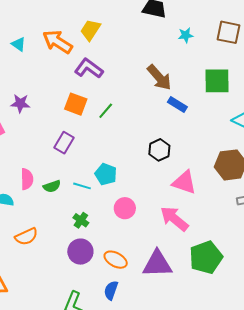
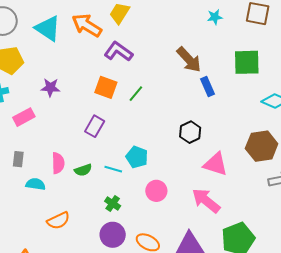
cyan triangle: (19, 44) -> (48, 28), size x1.8
blue rectangle: (177, 105) -> (208, 86), turned 36

